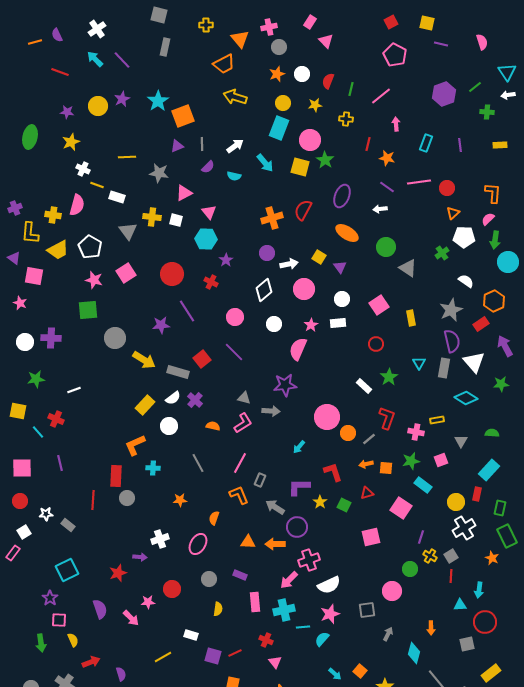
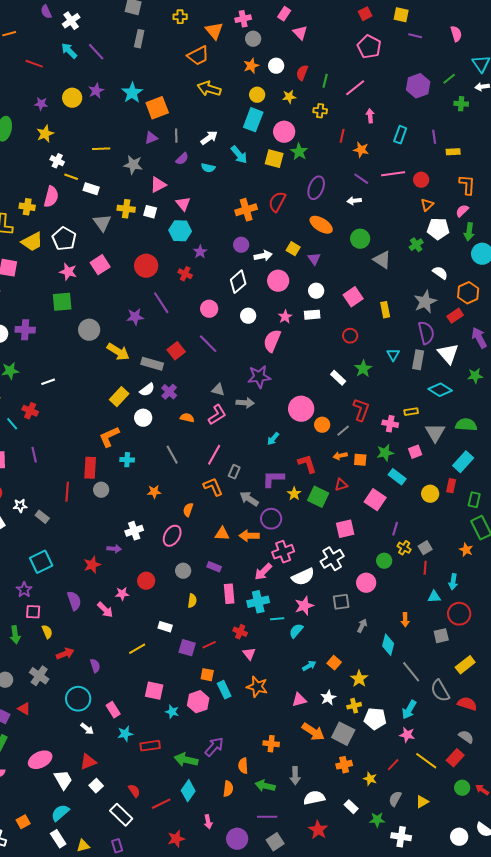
purple semicircle: (57, 35) -> (46, 12), moved
yellow rectangle: (500, 145) -> (453, 152), moved
green semicircle: (492, 433) -> (466, 425), size x1.5
gray triangle: (461, 441) -> (435, 433), size x1.5
green square: (344, 505) -> (318, 497), size x1.5
white cross: (464, 528) -> (332, 559), moved
cyan arrow: (335, 674) -> (309, 666), turned -72

